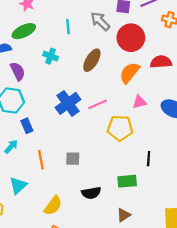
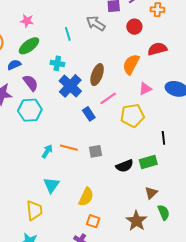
red circle: (131, 38) -> (134, 27), moved, size x0.6
brown ellipse: (92, 60) -> (97, 75), moved
blue cross: (68, 103) -> (70, 86), moved
blue rectangle: (27, 126) -> (89, 114), moved
cyan arrow: (11, 147) -> (47, 151), moved
orange line: (41, 160) -> (69, 148), moved, turned -54
black semicircle: (91, 193) -> (125, 166), moved

